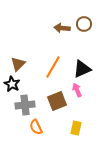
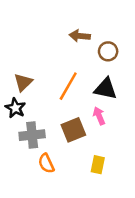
brown circle: (84, 24) -> (108, 51), moved
black triangle: (82, 69) -> (105, 89), turned 36

